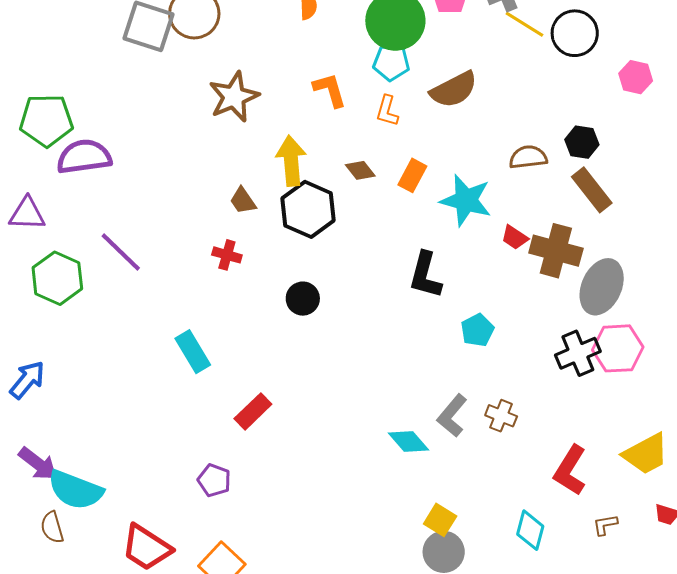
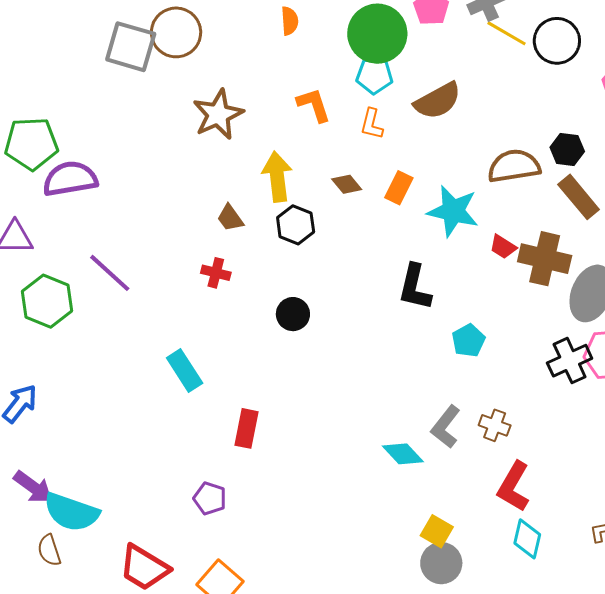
brown semicircle: (528, 157) -> (514, 166), size x1.4
black hexagon: (308, 209) -> (296, 225), size x0.7
red rectangle: (253, 411) -> (246, 428), turned -33
red L-shape: (570, 470) -> (514, 486), moved

